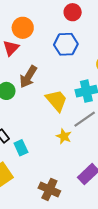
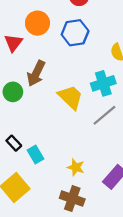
orange circle: (23, 28) -> (37, 23), moved
yellow star: (64, 136) -> (76, 167), moved

